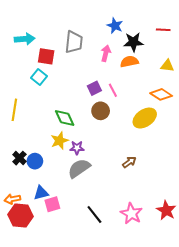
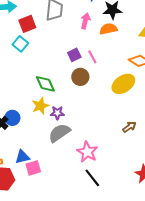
red square: (46, 56) -> (27, 24), turned -30
blue circle: (35, 161) -> (12, 118), moved
brown arrow: (129, 162) -> (129, 127), moved
pink star: (131, 213) -> (87, 152), moved
black line: (94, 214) -> (92, 178), moved

